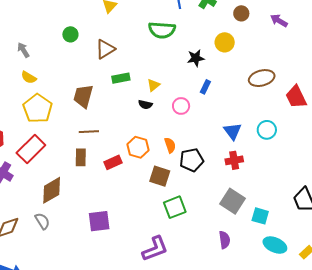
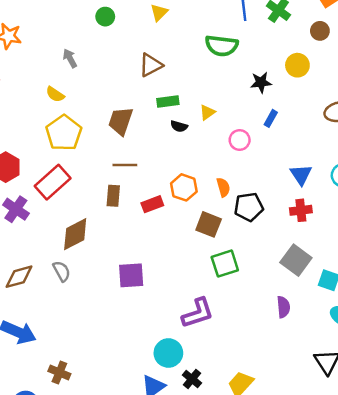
green circle: (70, 34) -> (105, 17), moved
gray arrow: (23, 50) -> (70, 58), moved
black semicircle: (145, 105) -> (179, 126), moved

